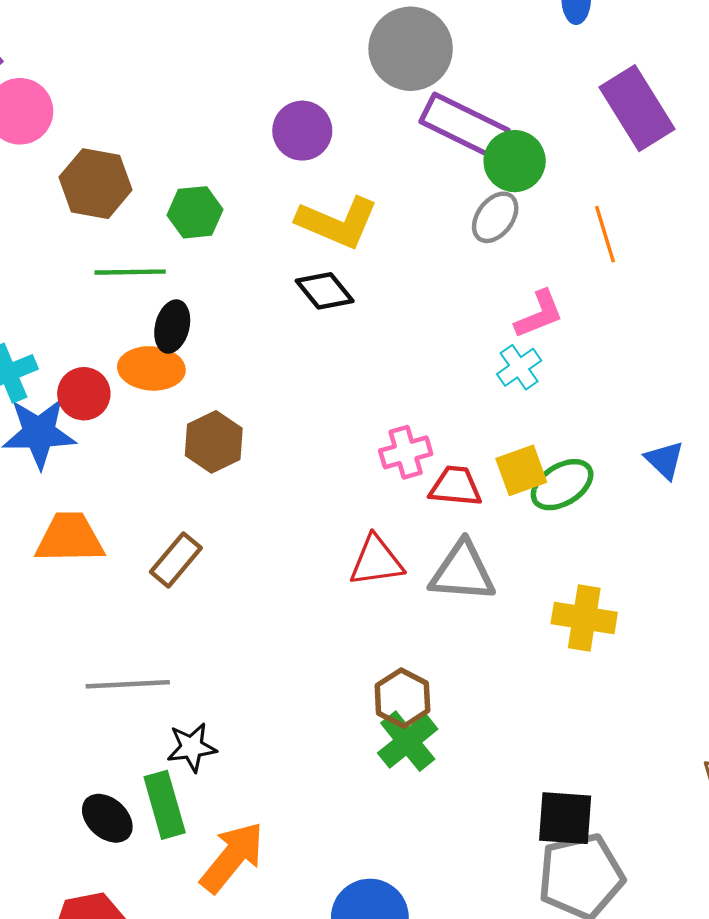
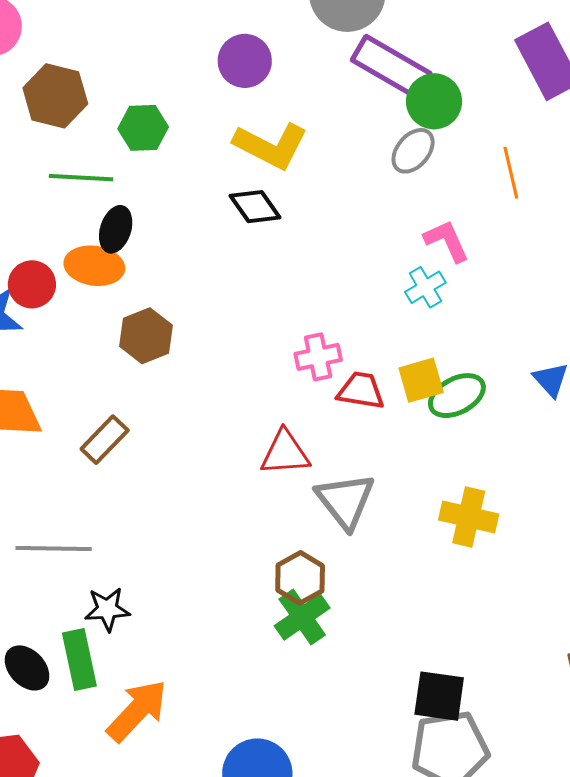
pink L-shape: (539, 314) -> (447, 241), turned -96
gray triangle: (463, 572) -> (345, 501), moved, turned 44

